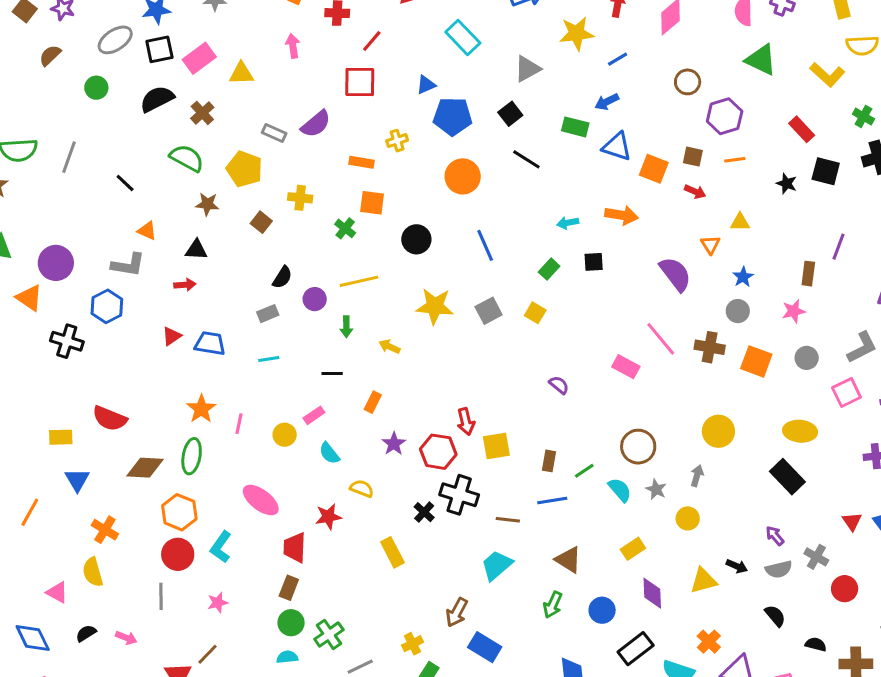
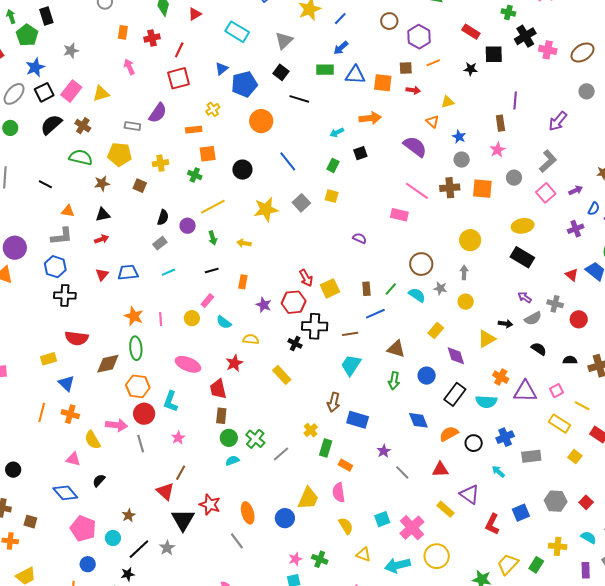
black cross: (67, 341) -> (65, 296), moved
orange cross: (105, 530) -> (70, 414), moved
pink arrow: (126, 638) -> (117, 425), moved, size x1.5

